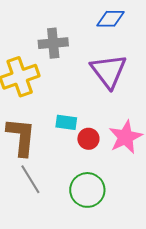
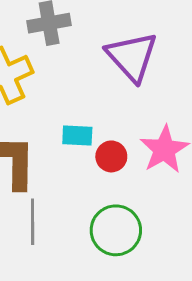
gray line: (30, 179) -> (33, 222), turned 36

